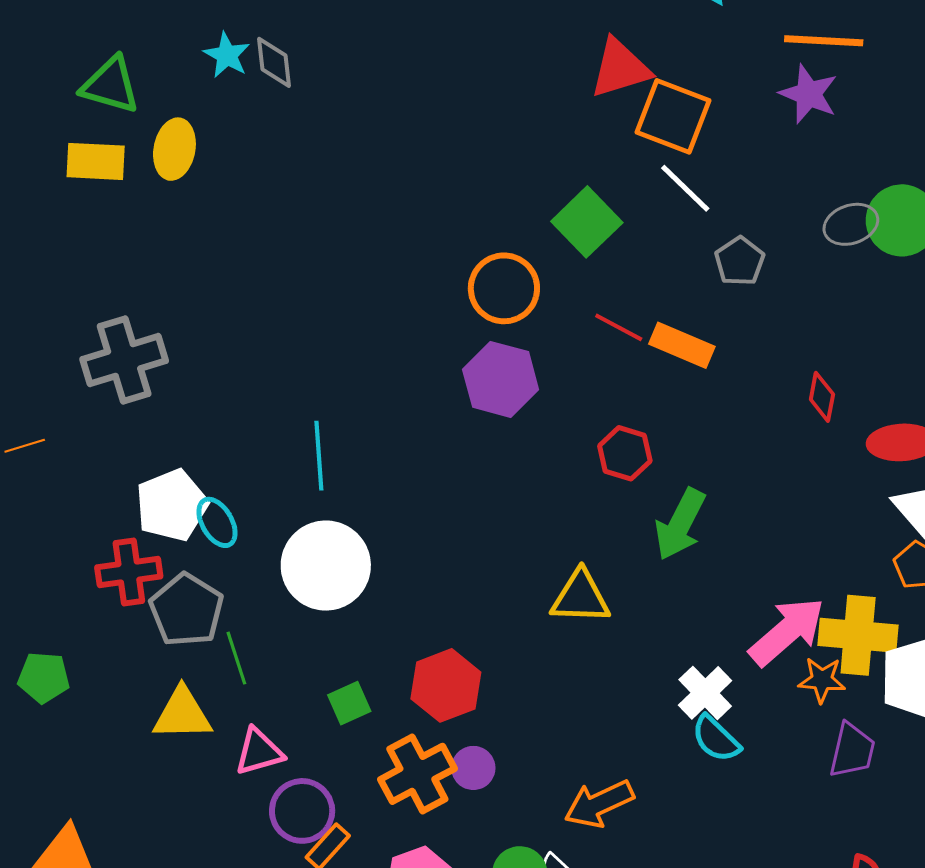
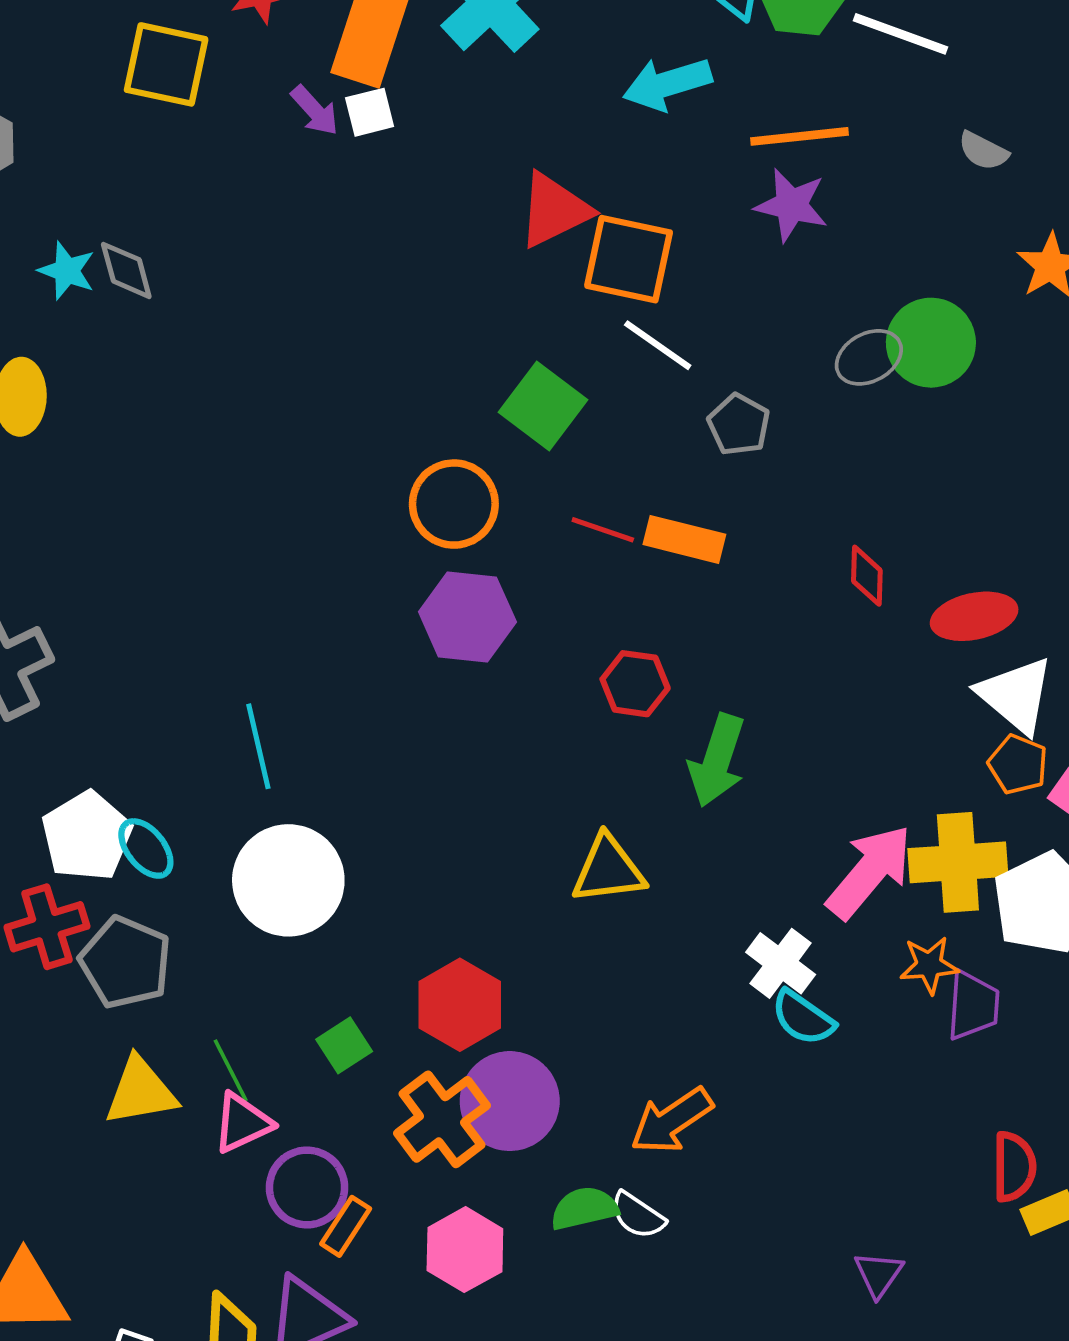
green line: (236, 658) -> (231, 1070), moved
orange star: (822, 680) -> (929, 965), moved
purple circle: (473, 768) -> (510, 1101), size x1.8

